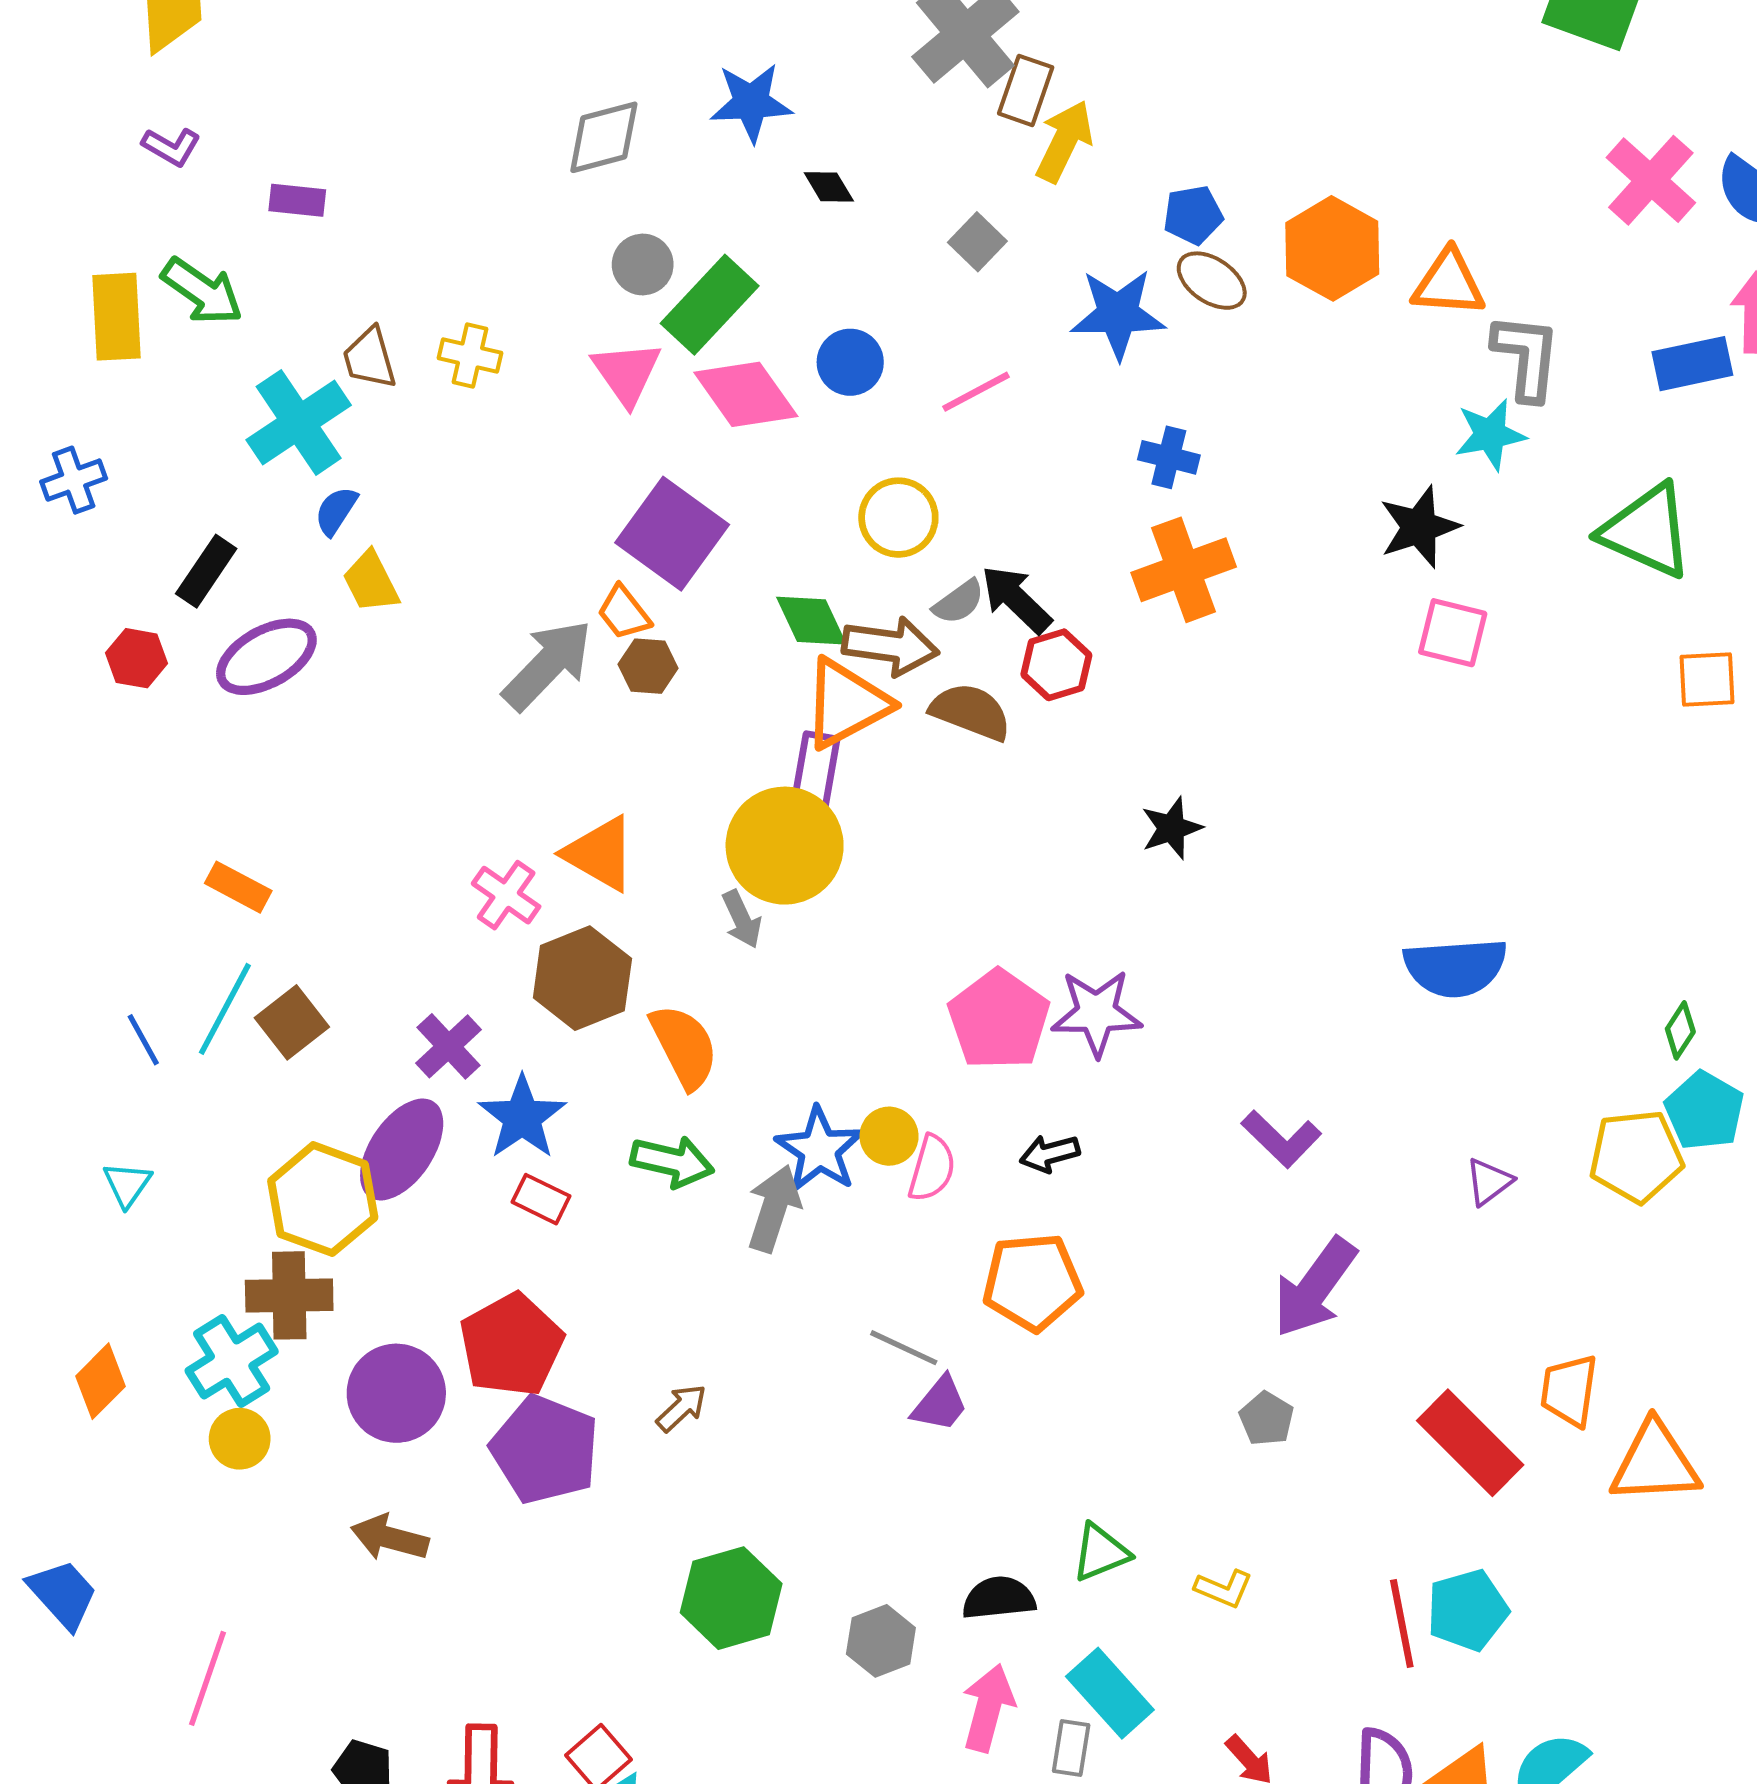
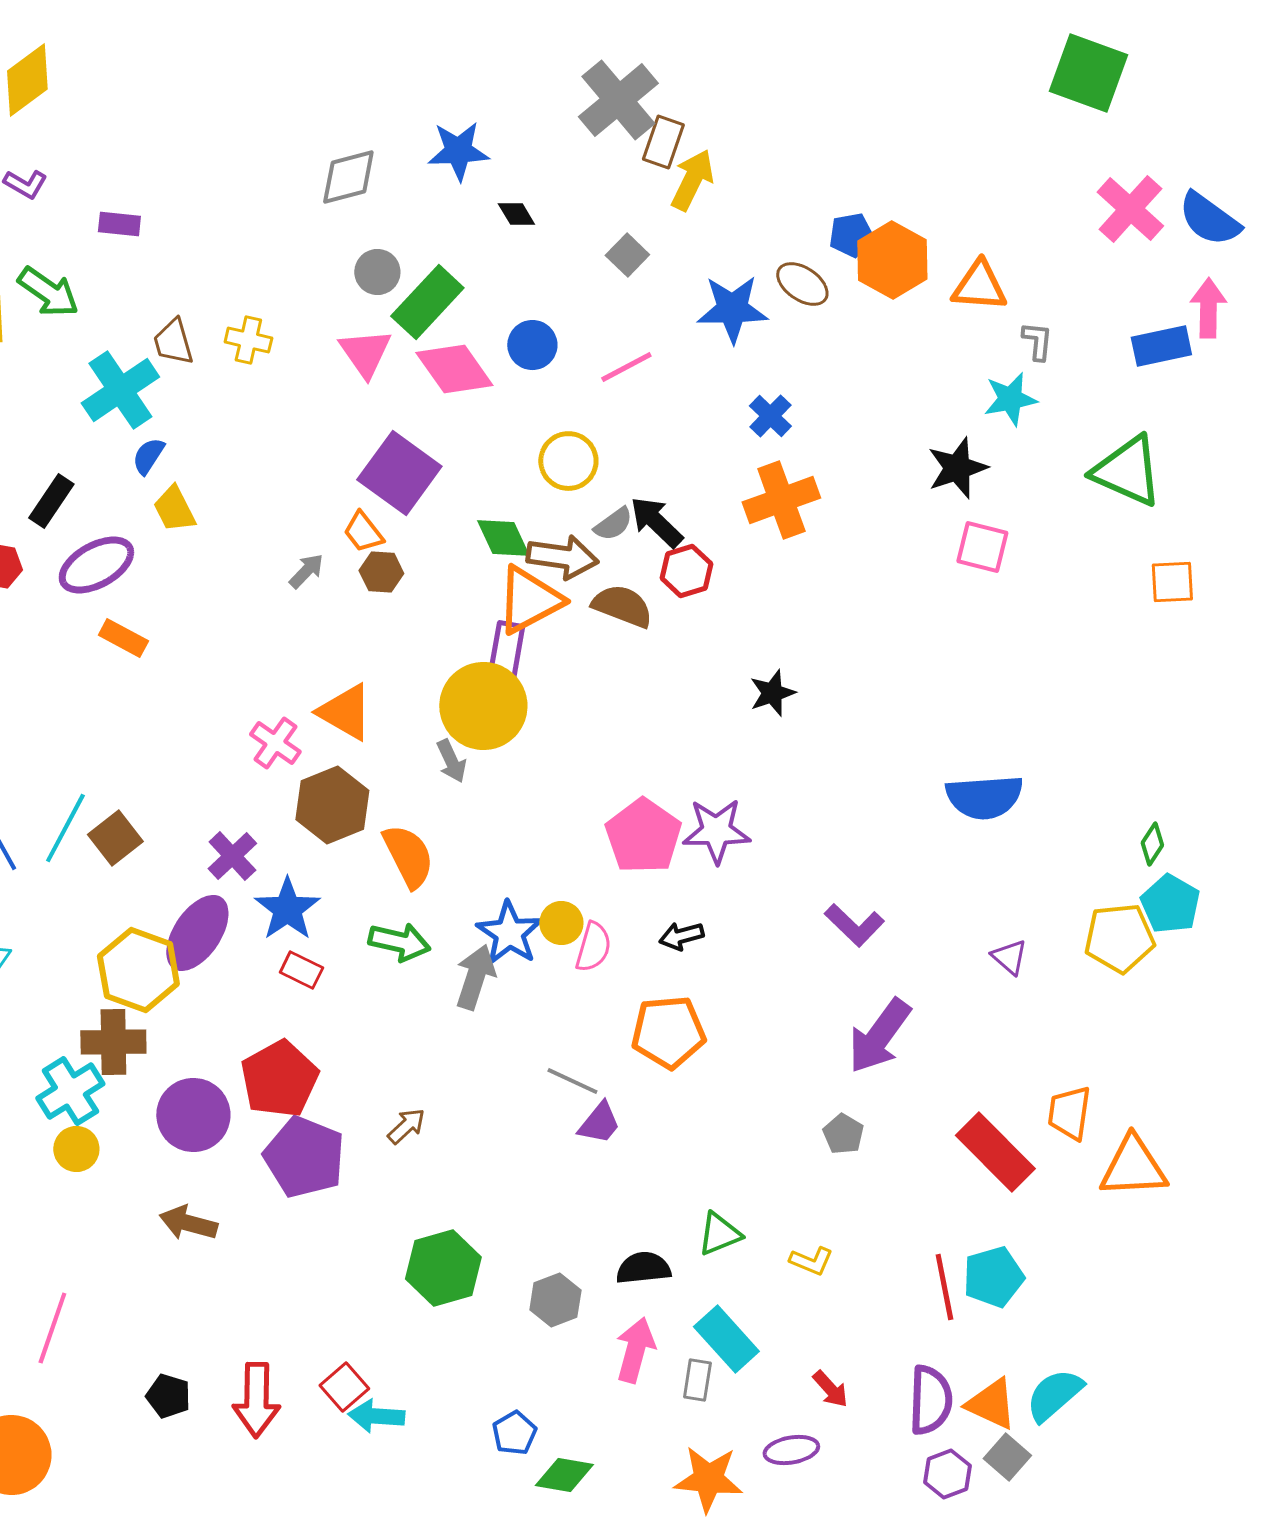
blue pentagon: (1193, 215) -> (851, 235), moved
gray L-shape: (1526, 357) -> (1037, 341), size x0.6
blue cross: (1169, 457) -> (770, 416), turned 30
gray arrow: (548, 665) -> (306, 571), size x0.5
orange rectangle: (238, 887) -> (123, 638), moved
purple triangle: (1489, 1182) -> (1009, 957), turned -42

